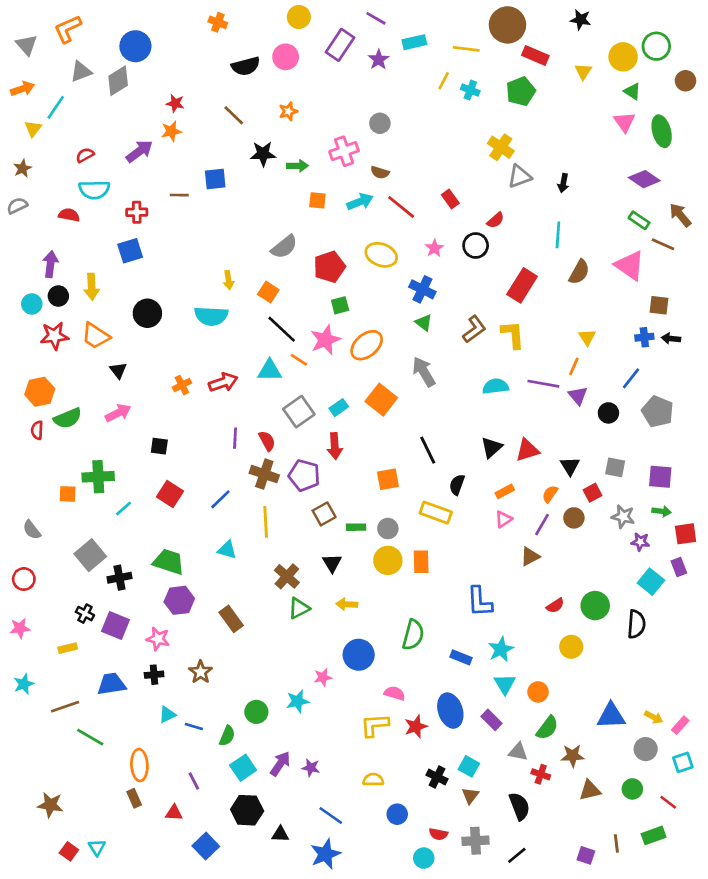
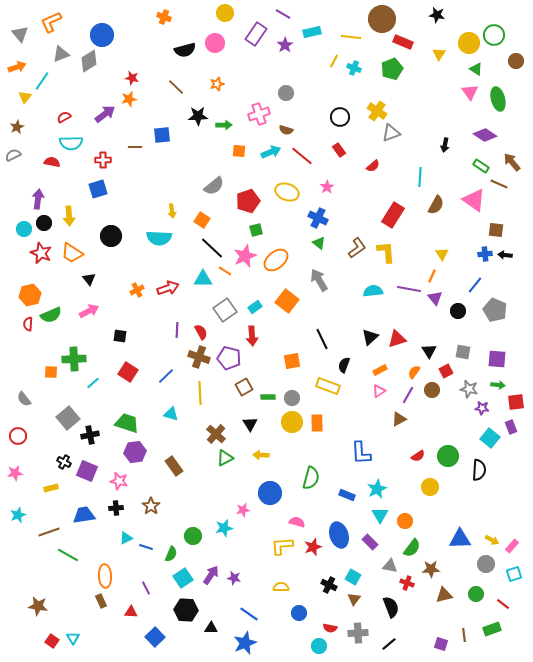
black arrow: (563, 183) -> (445, 145), moved
black circle: (476, 246) -> (340, 117), moved
red star: (54, 336) -> (41, 253), turned 30

